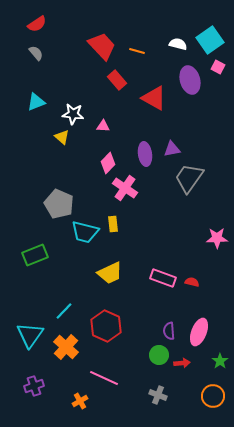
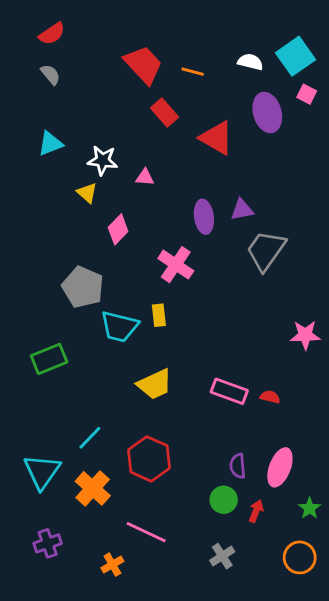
pink diamond: (108, 163) -> (118, 229), moved
red arrow: (182, 363) -> (256, 511), turned -63
gray cross: (158, 395) -> (222, 556), turned 36

